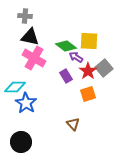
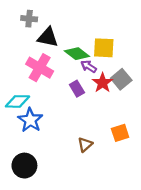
black triangle: (30, 37) -> (48, 37), moved
orange square: (88, 94) -> (120, 133), moved
brown triangle: (73, 124) -> (85, 145), turned 32

